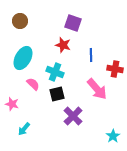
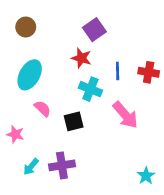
purple square: (73, 23) -> (94, 30), turned 36
red cross: (115, 69) -> (149, 72), moved
cyan cross: (55, 72) -> (90, 89), moved
purple cross: (73, 116) -> (62, 165), moved, turned 36

